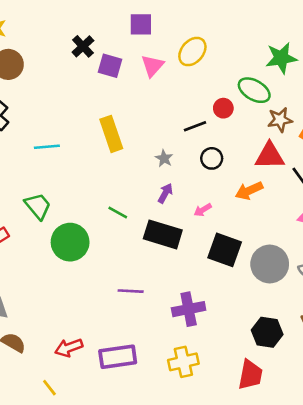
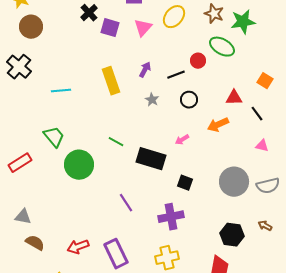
brown star: (280, 120) -> (214, 14), moved, turned 30
red triangle: (270, 156) -> (234, 98), size x0.7
purple arrow: (165, 193) -> (145, 70), moved
black square: (225, 250) -> (185, 183), moved, size x0.6
purple line: (131, 291) -> (126, 203), turned 54
purple rectangle: (118, 357) -> (116, 254), turned 72

